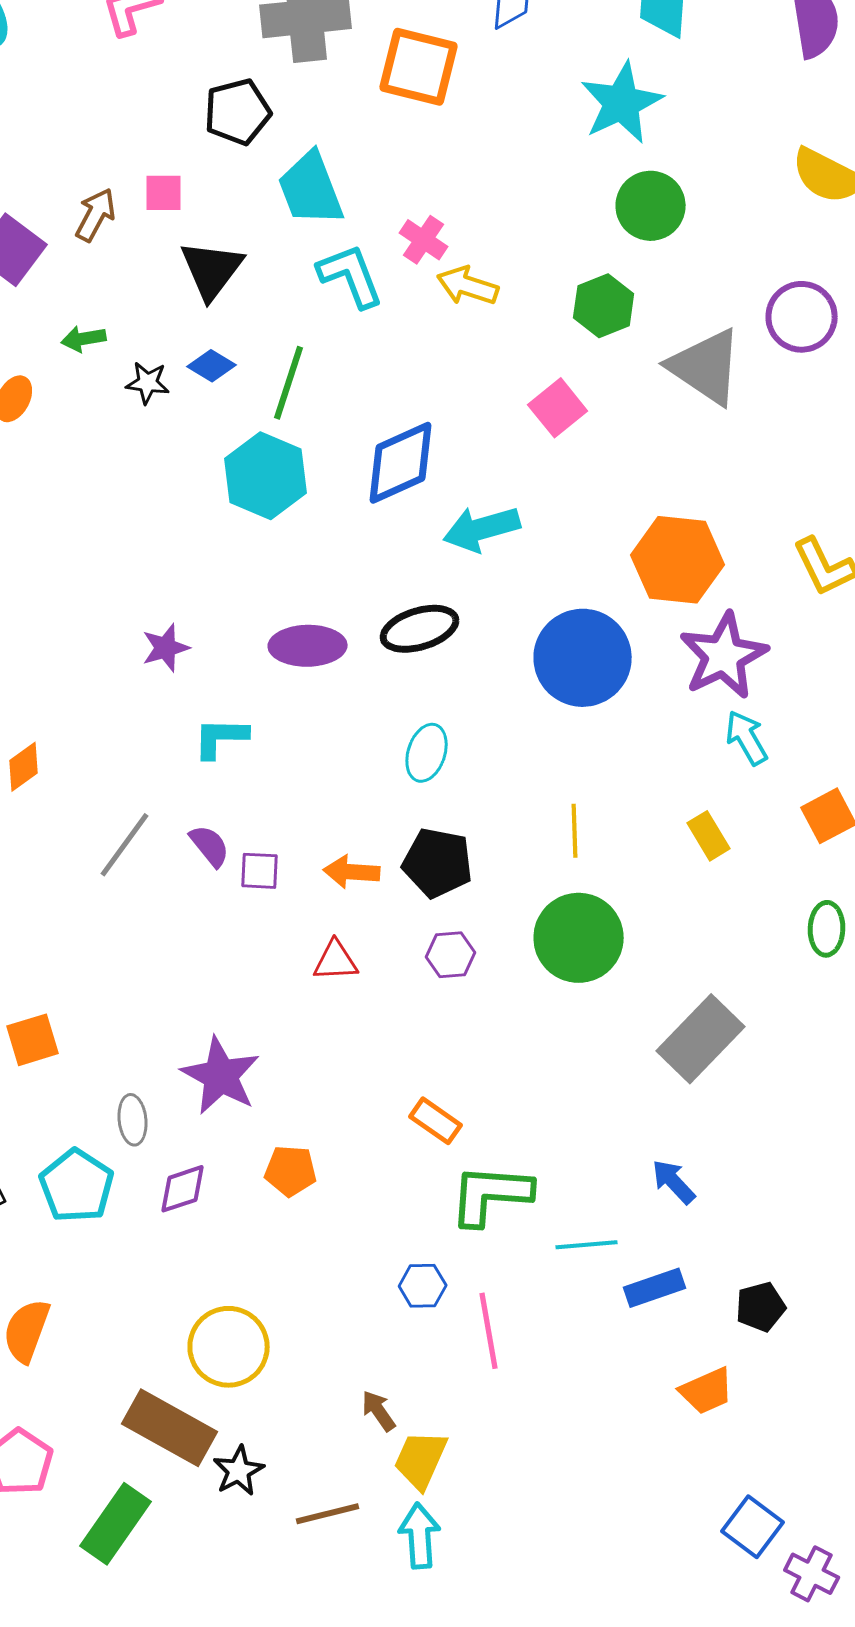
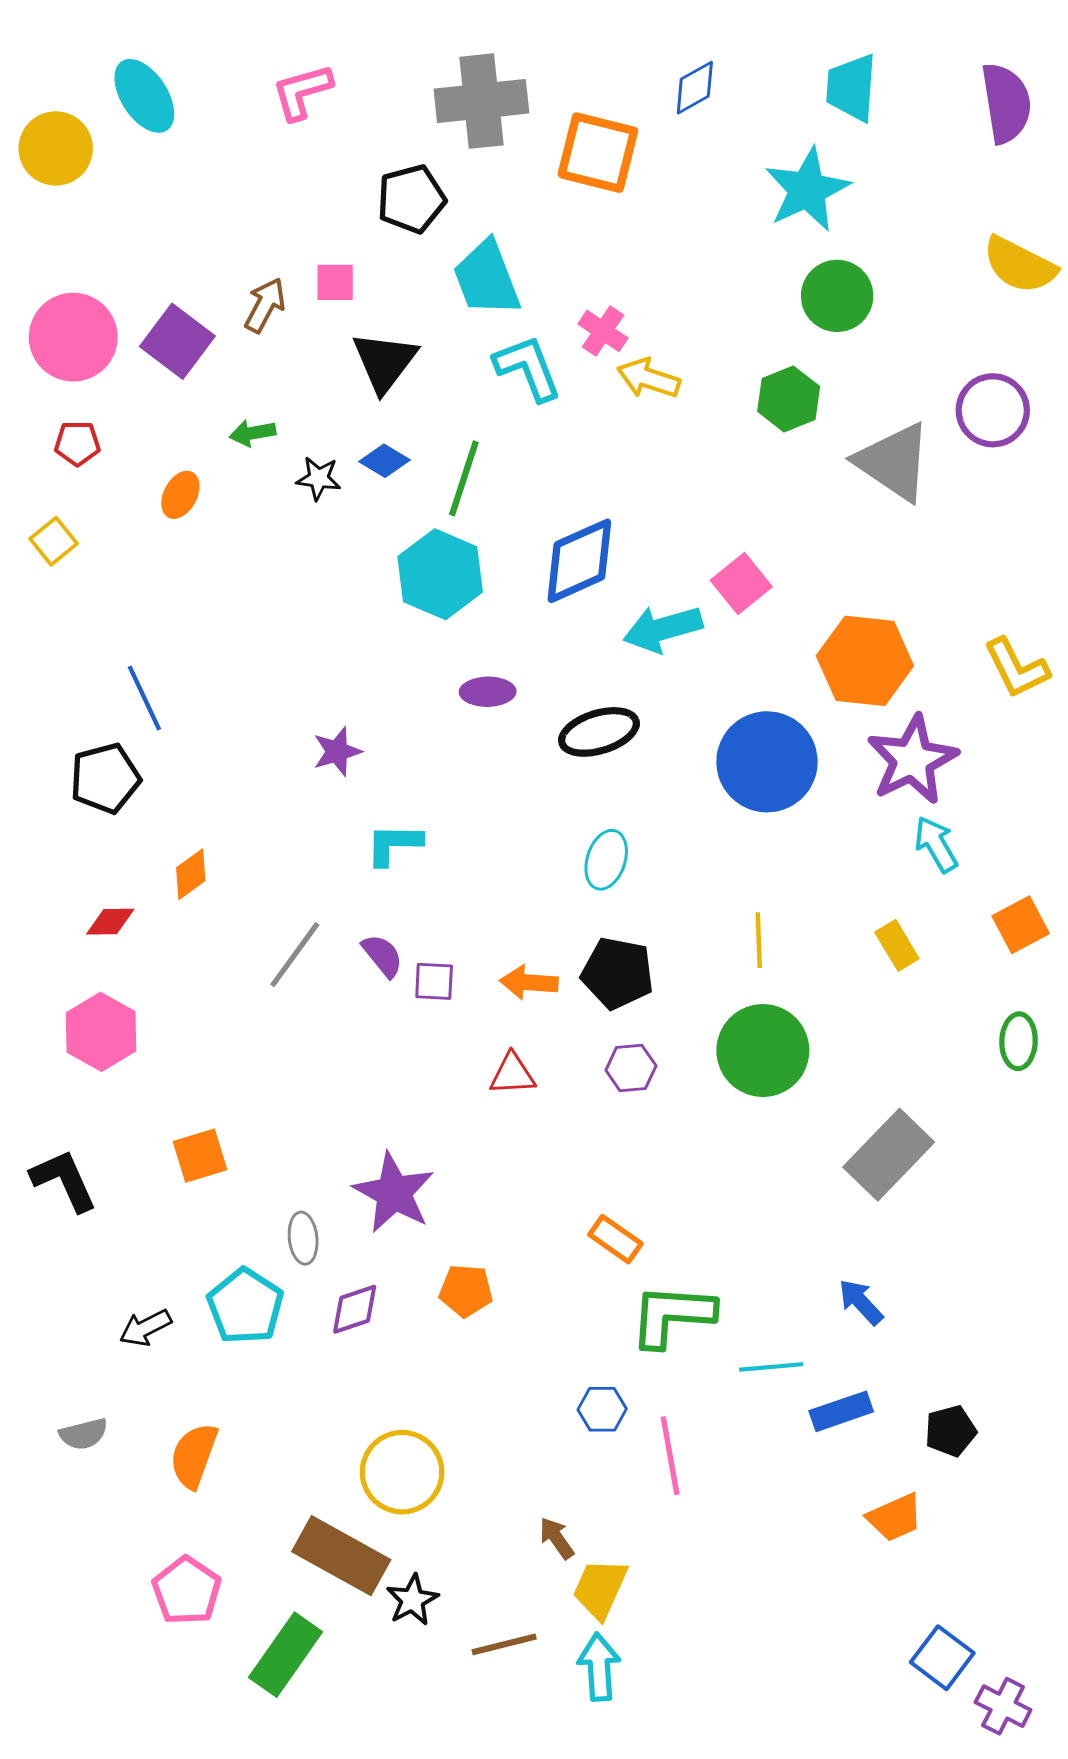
pink square: (558, 408) -> (741, 583), moved
purple ellipse: (308, 646) -> (488, 692), moved, size x0.7

